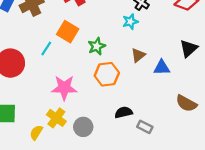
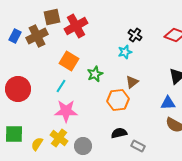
cyan line: (46, 48) -> (61, 86), moved
blue triangle: (162, 68) -> (168, 103), moved
orange hexagon: (107, 74) -> (118, 100), moved
yellow semicircle: (36, 133) -> (37, 144), moved

